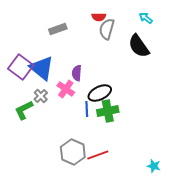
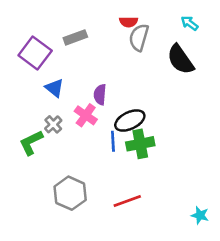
purple square: (21, 67) -> (35, 53), moved
blue triangle: (42, 68) -> (55, 88), size x0.6
gray hexagon: (73, 152) -> (70, 193), moved

